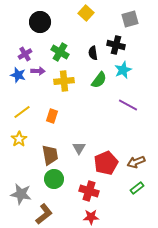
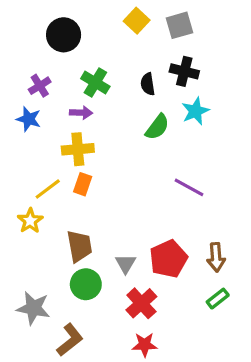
gray square: (130, 19) -> (180, 25), moved
purple arrow: (38, 71) -> (81, 113), moved
yellow cross: (64, 81) -> (78, 149), moved
purple line: (128, 105) -> (189, 187), moved
yellow line: (22, 112) -> (48, 189), moved
gray triangle: (79, 148) -> (126, 264), moved
brown arrow: (136, 162) -> (216, 257), turned -72
red cross: (89, 191) -> (141, 303), turned 30

